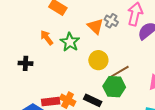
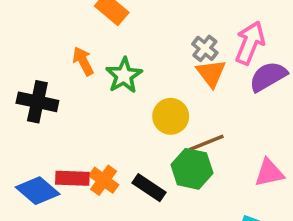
orange triangle: (95, 26) -> (211, 73), moved
black cross: (25, 63) -> (37, 102), size x1.5

